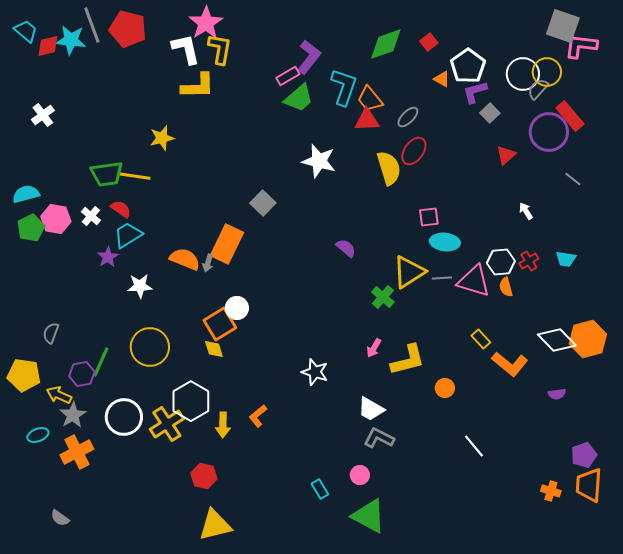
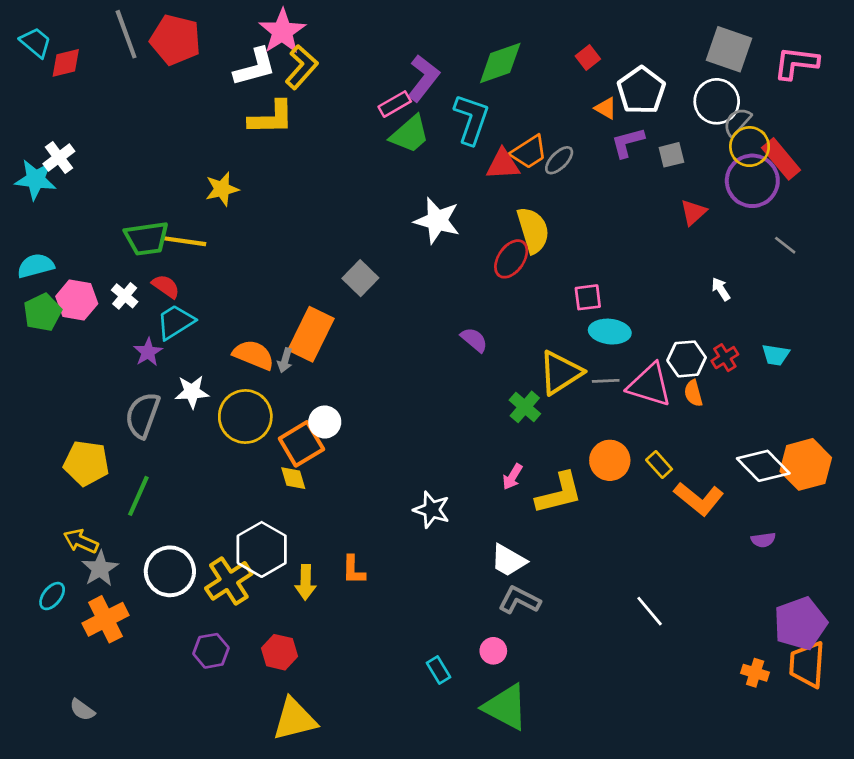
gray square: (563, 26) -> (729, 49), moved
cyan star: (71, 40) -> (36, 179), moved
green diamond: (386, 44) -> (500, 63), moved
white L-shape: (186, 49) -> (255, 67), turned 88
yellow L-shape: (220, 49) -> (301, 67), turned 32
yellow circle: (547, 72) -> (750, 147), moved
purple L-shape: (475, 92) -> (628, 142), moved
orange trapezoid: (370, 99) -> (529, 152), moved, turned -84
gray square: (490, 113) -> (671, 155), turned 30
red ellipse: (414, 151) -> (511, 259), moved
gray semicircle: (51, 333) -> (143, 415), moved, size x1.6
yellow circle: (150, 347) -> (245, 416), moved
purple hexagon: (82, 374) -> (211, 651), moved
yellow pentagon: (24, 375) -> (86, 463), moved
orange circle: (445, 388) -> (610, 460), moved, size x1.5
orange L-shape: (258, 416) -> (354, 570), turned -50
cyan ellipse: (38, 435) -> (52, 596), turned -30
purple pentagon: (584, 455) -> (800, 623), size x1.5

